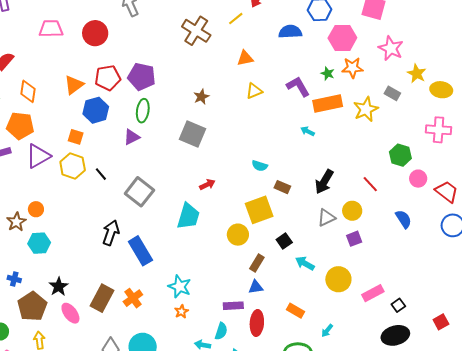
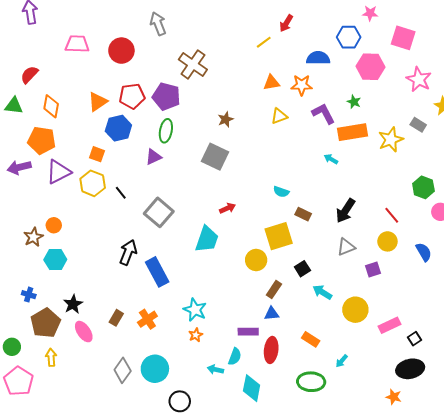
brown cross: (196, 31) -> (193, 65), moved
orange star: (352, 68) -> (302, 85), moved
yellow circle: (352, 211) -> (387, 241), moved
brown rectangle: (102, 298) -> (116, 318), size x0.6

